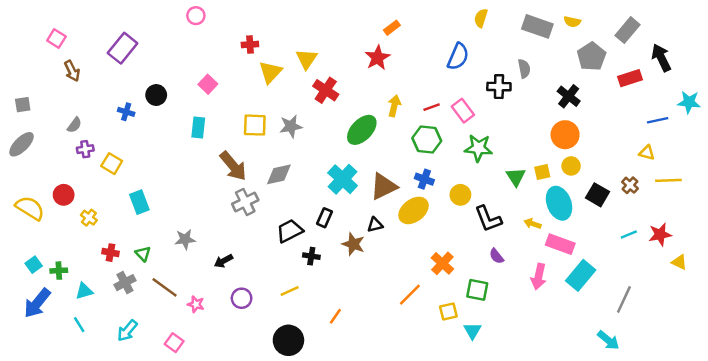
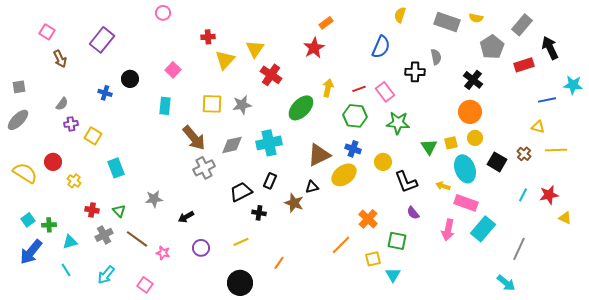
cyan cross: (343, 179) -> (269, 143), moved, turned 35
cyan line: (629, 234) -> (523, 195), turned -40

